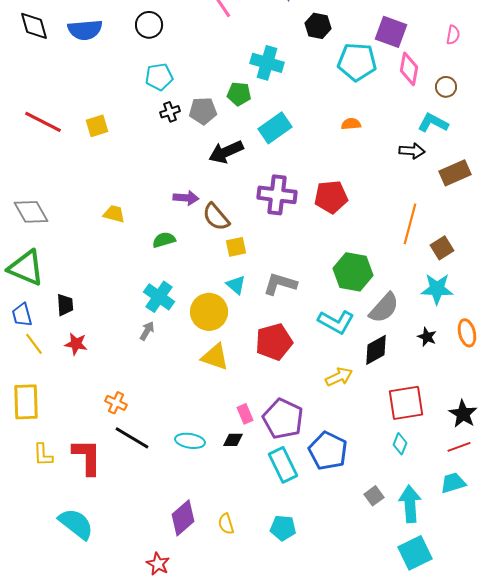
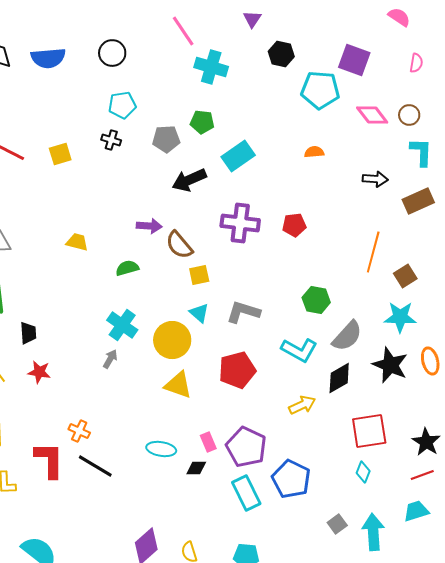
cyan cross: (267, 63) -> (211, 67), moved
pink diamond: (409, 69) -> (372, 115), moved, turned -48
black cross: (170, 112) -> (111, 140), moved, turned 36
cyan L-shape: (433, 123) -> (421, 152), moved, turned 64
red pentagon: (331, 197) -> (294, 225), size x0.7
green hexagon: (353, 272) -> (316, 300), size x0.7
black star: (427, 337) -> (390, 365), size x1.8
cyan ellipse: (190, 441) -> (161, 449), moved
red L-shape: (87, 457) -> (49, 460), moved

